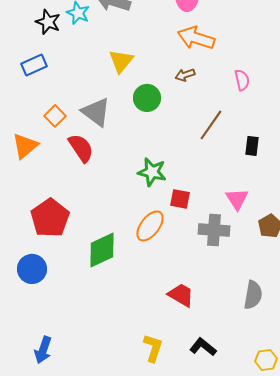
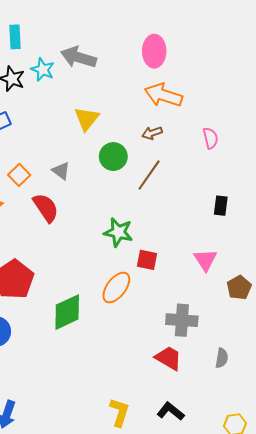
gray triangle: (96, 112) -> (61, 171), size x0.6
brown line: (211, 125) -> (149, 175), moved
gray cross: (214, 230) -> (182, 320), moved
red trapezoid: (181, 295) -> (169, 358), moved
gray semicircle: (253, 295) -> (222, 358), size x0.7

